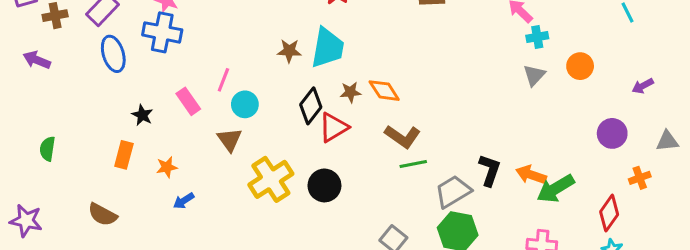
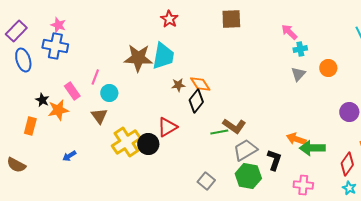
brown star: (289, 51) -> (138, 58), size x1.8
black diamond: (311, 106) -> (196, 101), moved
red triangle: (334, 127) -> (167, 127), moved
brown L-shape: (403, 136) -> (234, 126), moved
orange star: (167, 167) -> (58, 110), moved, size x1.5
black L-shape: (490, 170) -> (274, 160), moved
black circle: (324, 185) -> (148, 144), moved
green arrow: (556, 189) -> (312, 148), turned 30

